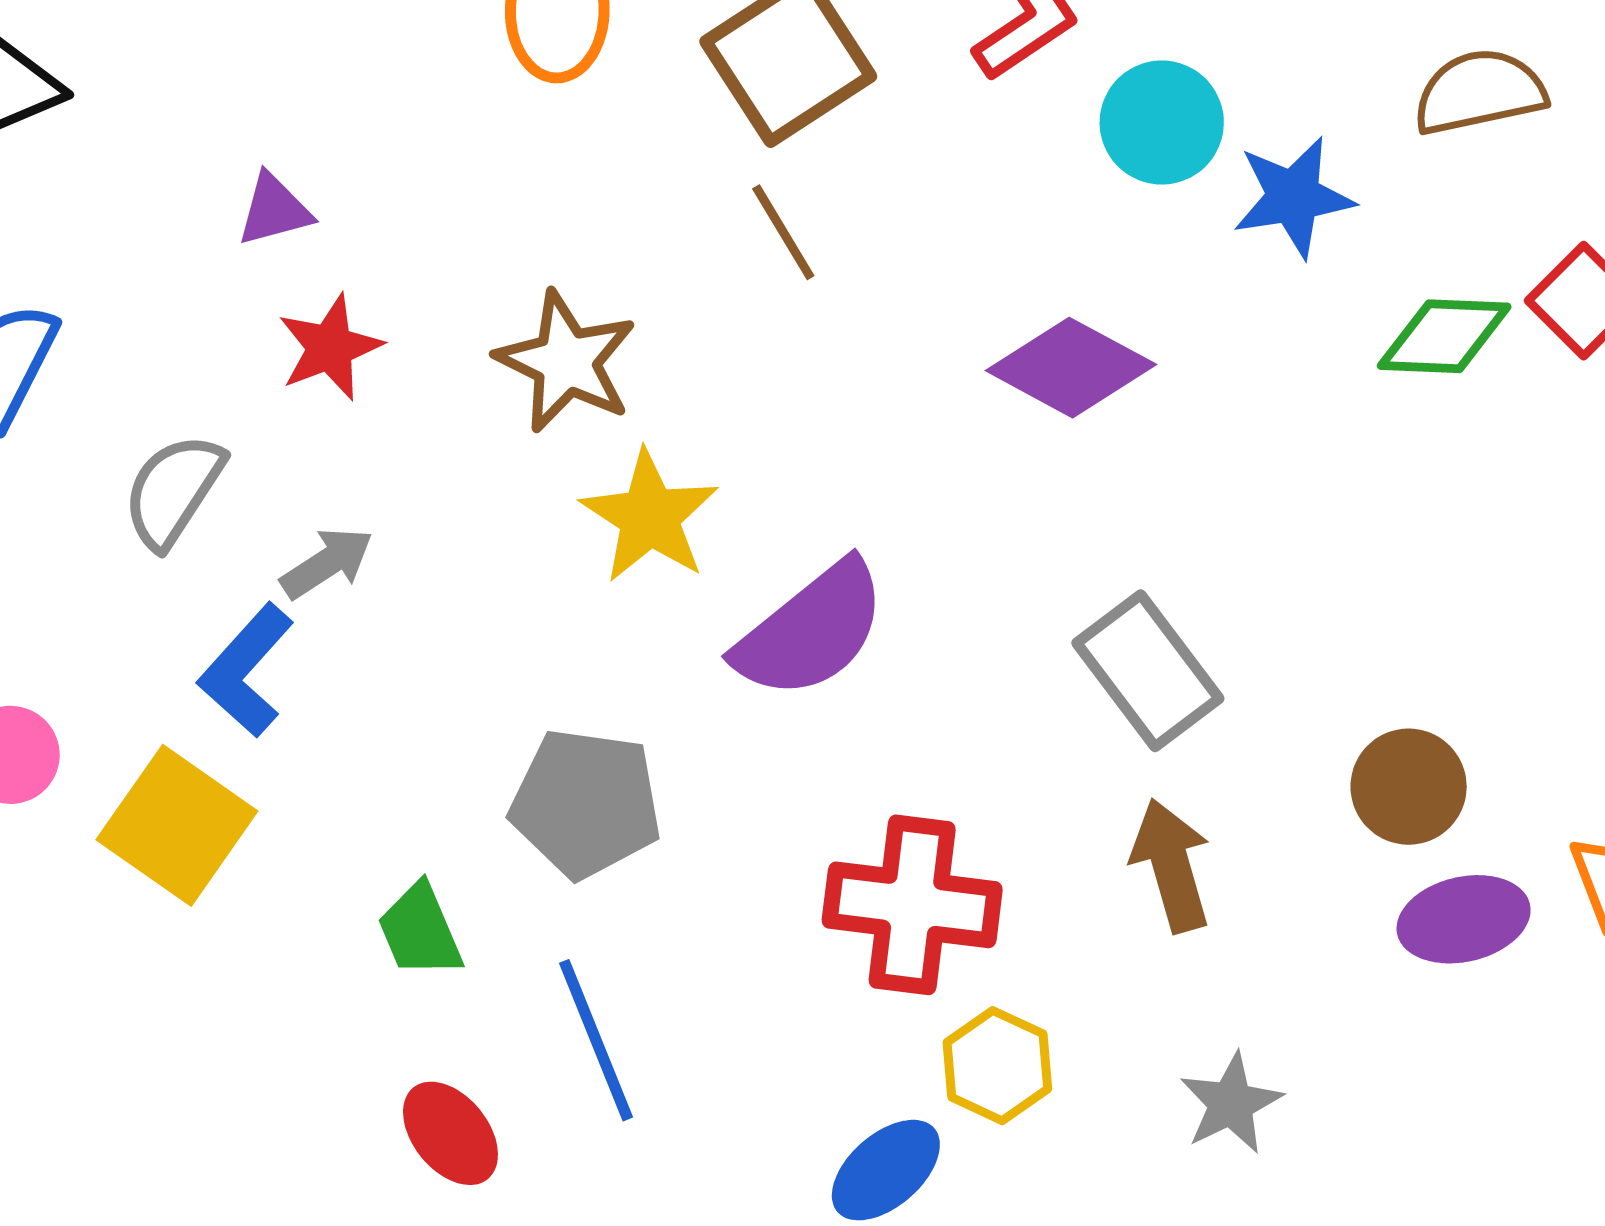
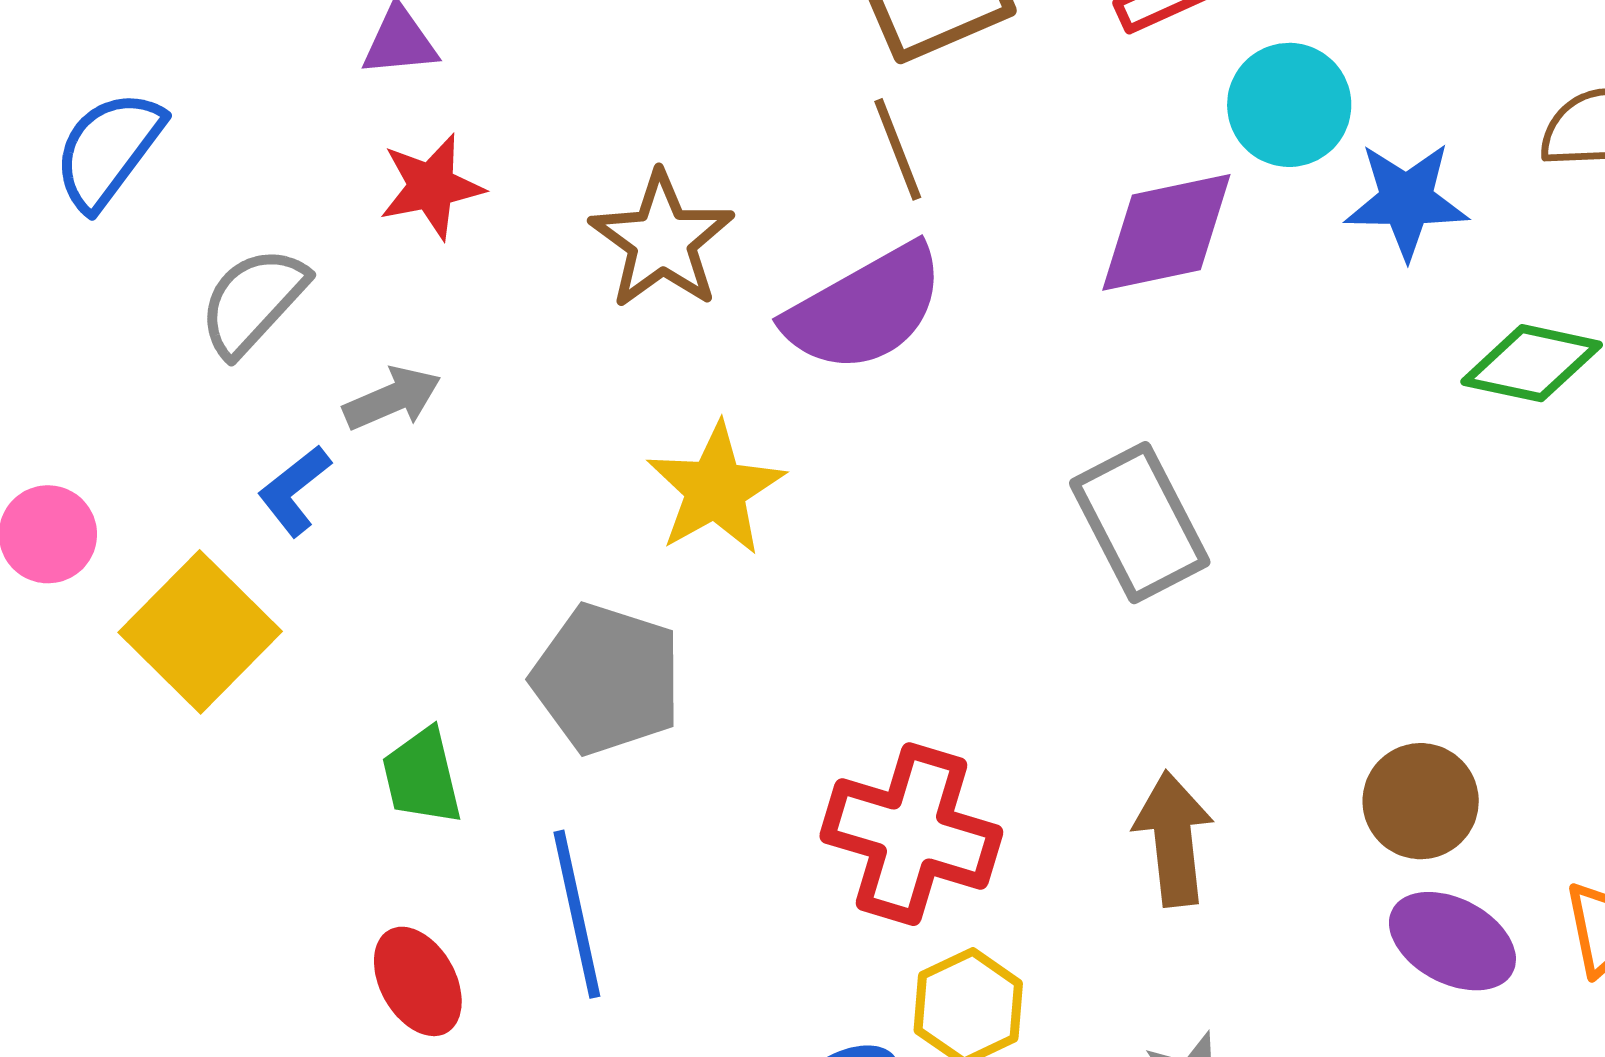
purple diamond: (1071, 368) -> (1166, 232), moved, turned -50
yellow star: (650, 517) -> (716, 489), moved
purple semicircle: (811, 630) -> (865, 308), moved
blue L-shape: (246, 670) -> (294, 491), size x0.7
gray rectangle: (1148, 671) -> (1140, 523), moved
purple ellipse: (1464, 919) -> (1452, 941), turned 31

